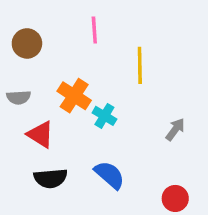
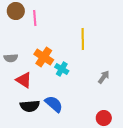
pink line: (94, 30) -> (35, 18), moved
brown circle: (27, 43) -> (16, 11), moved
blue semicircle: (110, 175) -> (54, 104), moved

